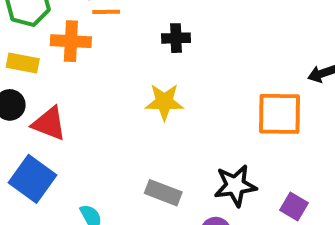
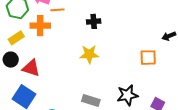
yellow rectangle: (23, 63) -> (16, 38), turned -42
orange square: (279, 114) -> (148, 58), size x0.7

